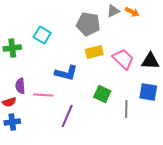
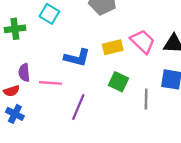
yellow rectangle: (94, 52) -> (113, 47), moved
blue cross: (12, 122) -> (15, 114), turned 35

